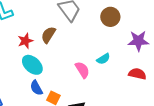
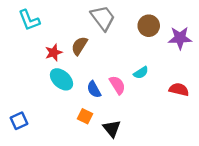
purple star: (138, 41) -> (180, 38), moved
blue semicircle: (36, 88) -> (94, 89), moved

